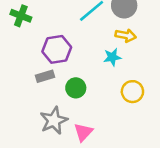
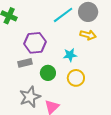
cyan star: (112, 57) -> (70, 55), moved
yellow circle: (132, 92) -> (76, 78), moved

